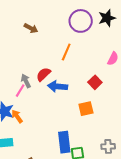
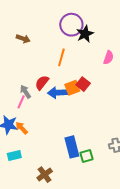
black star: (107, 18) -> (85, 34), moved
red square: (95, 82) -> (83, 84), moved
orange square: (86, 109) -> (72, 88), moved

